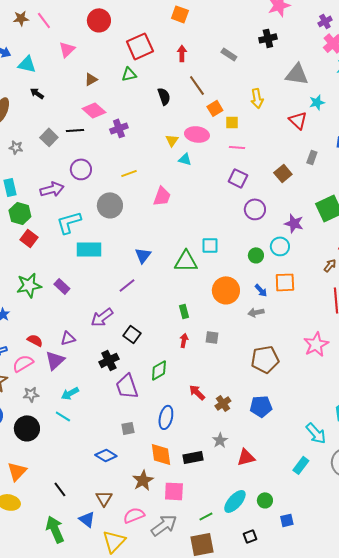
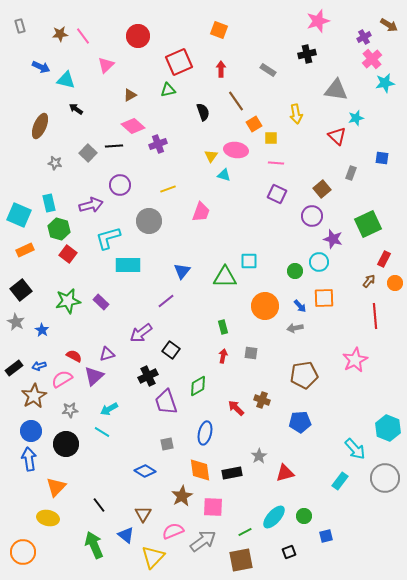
purple circle: (255, 209) -> (312, 216), moved
brown cross: (223, 403) -> (262, 400), moved, turned -35

